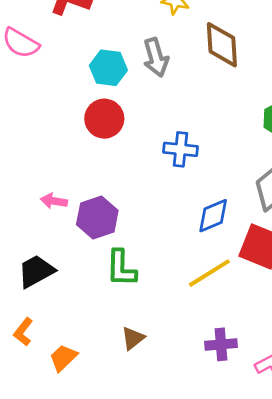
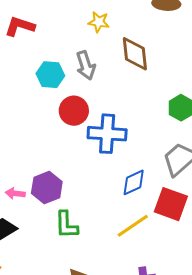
red circle: (104, 119) -> (74, 111), moved
blue cross: (180, 149) -> (107, 134), size x1.5
pink arrow: (54, 201) -> (15, 193), moved

